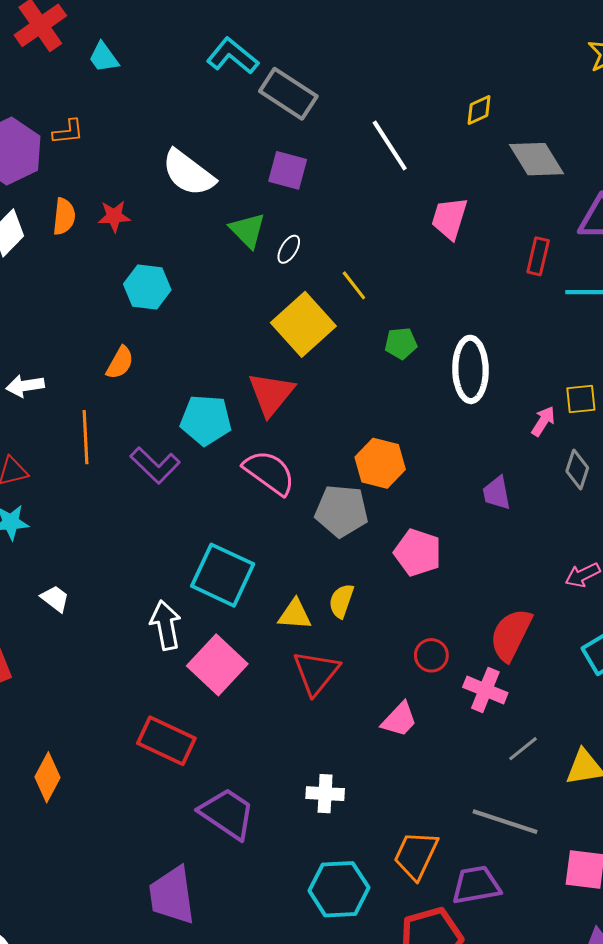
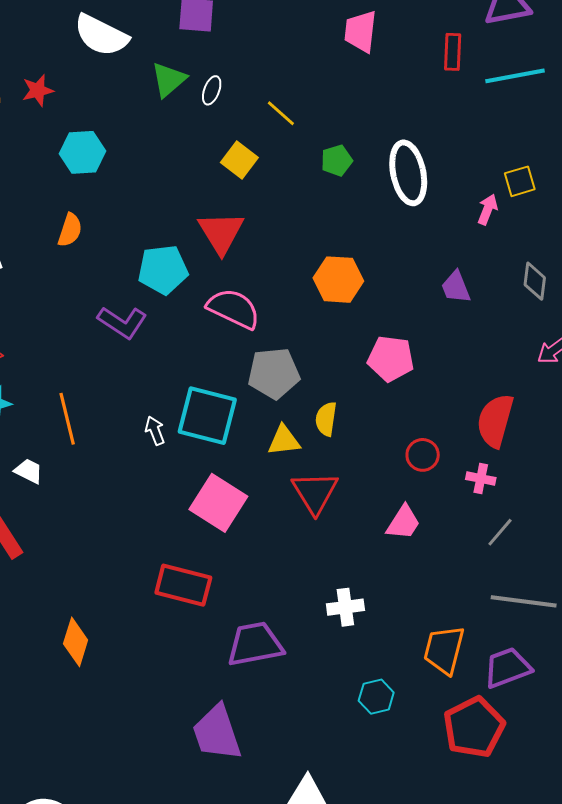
green triangle: (248, 230) -> (169, 80), turned 45
yellow square: (303, 324) -> (239, 160), size x0.6
orange line: (86, 437) -> (67, 419), moved
gray diamond: (577, 469) -> (535, 281), moved
gray pentagon: (342, 511) -> (274, 373), moved
white trapezoid: (55, 599) -> (29, 471), moved
white arrow: (166, 625) -> (155, 431), moved, size x0.6
pink cross: (485, 690) -> (481, 478), size x0.7
gray line: (523, 749) -> (500, 532), moved
purple trapezoid: (227, 813) -> (255, 644), turned -34
cyan hexagon: (339, 889) -> (376, 697), size x0.6

